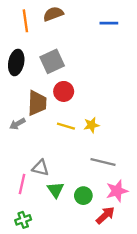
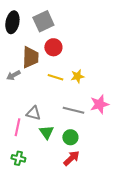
gray line: (103, 162) -> (73, 110), moved
pink star: (117, 191) -> (99, 104), moved
red arrow: (105, 215) -> (71, 158), moved
green cross: (23, 220) -> (18, 158), turned 32

